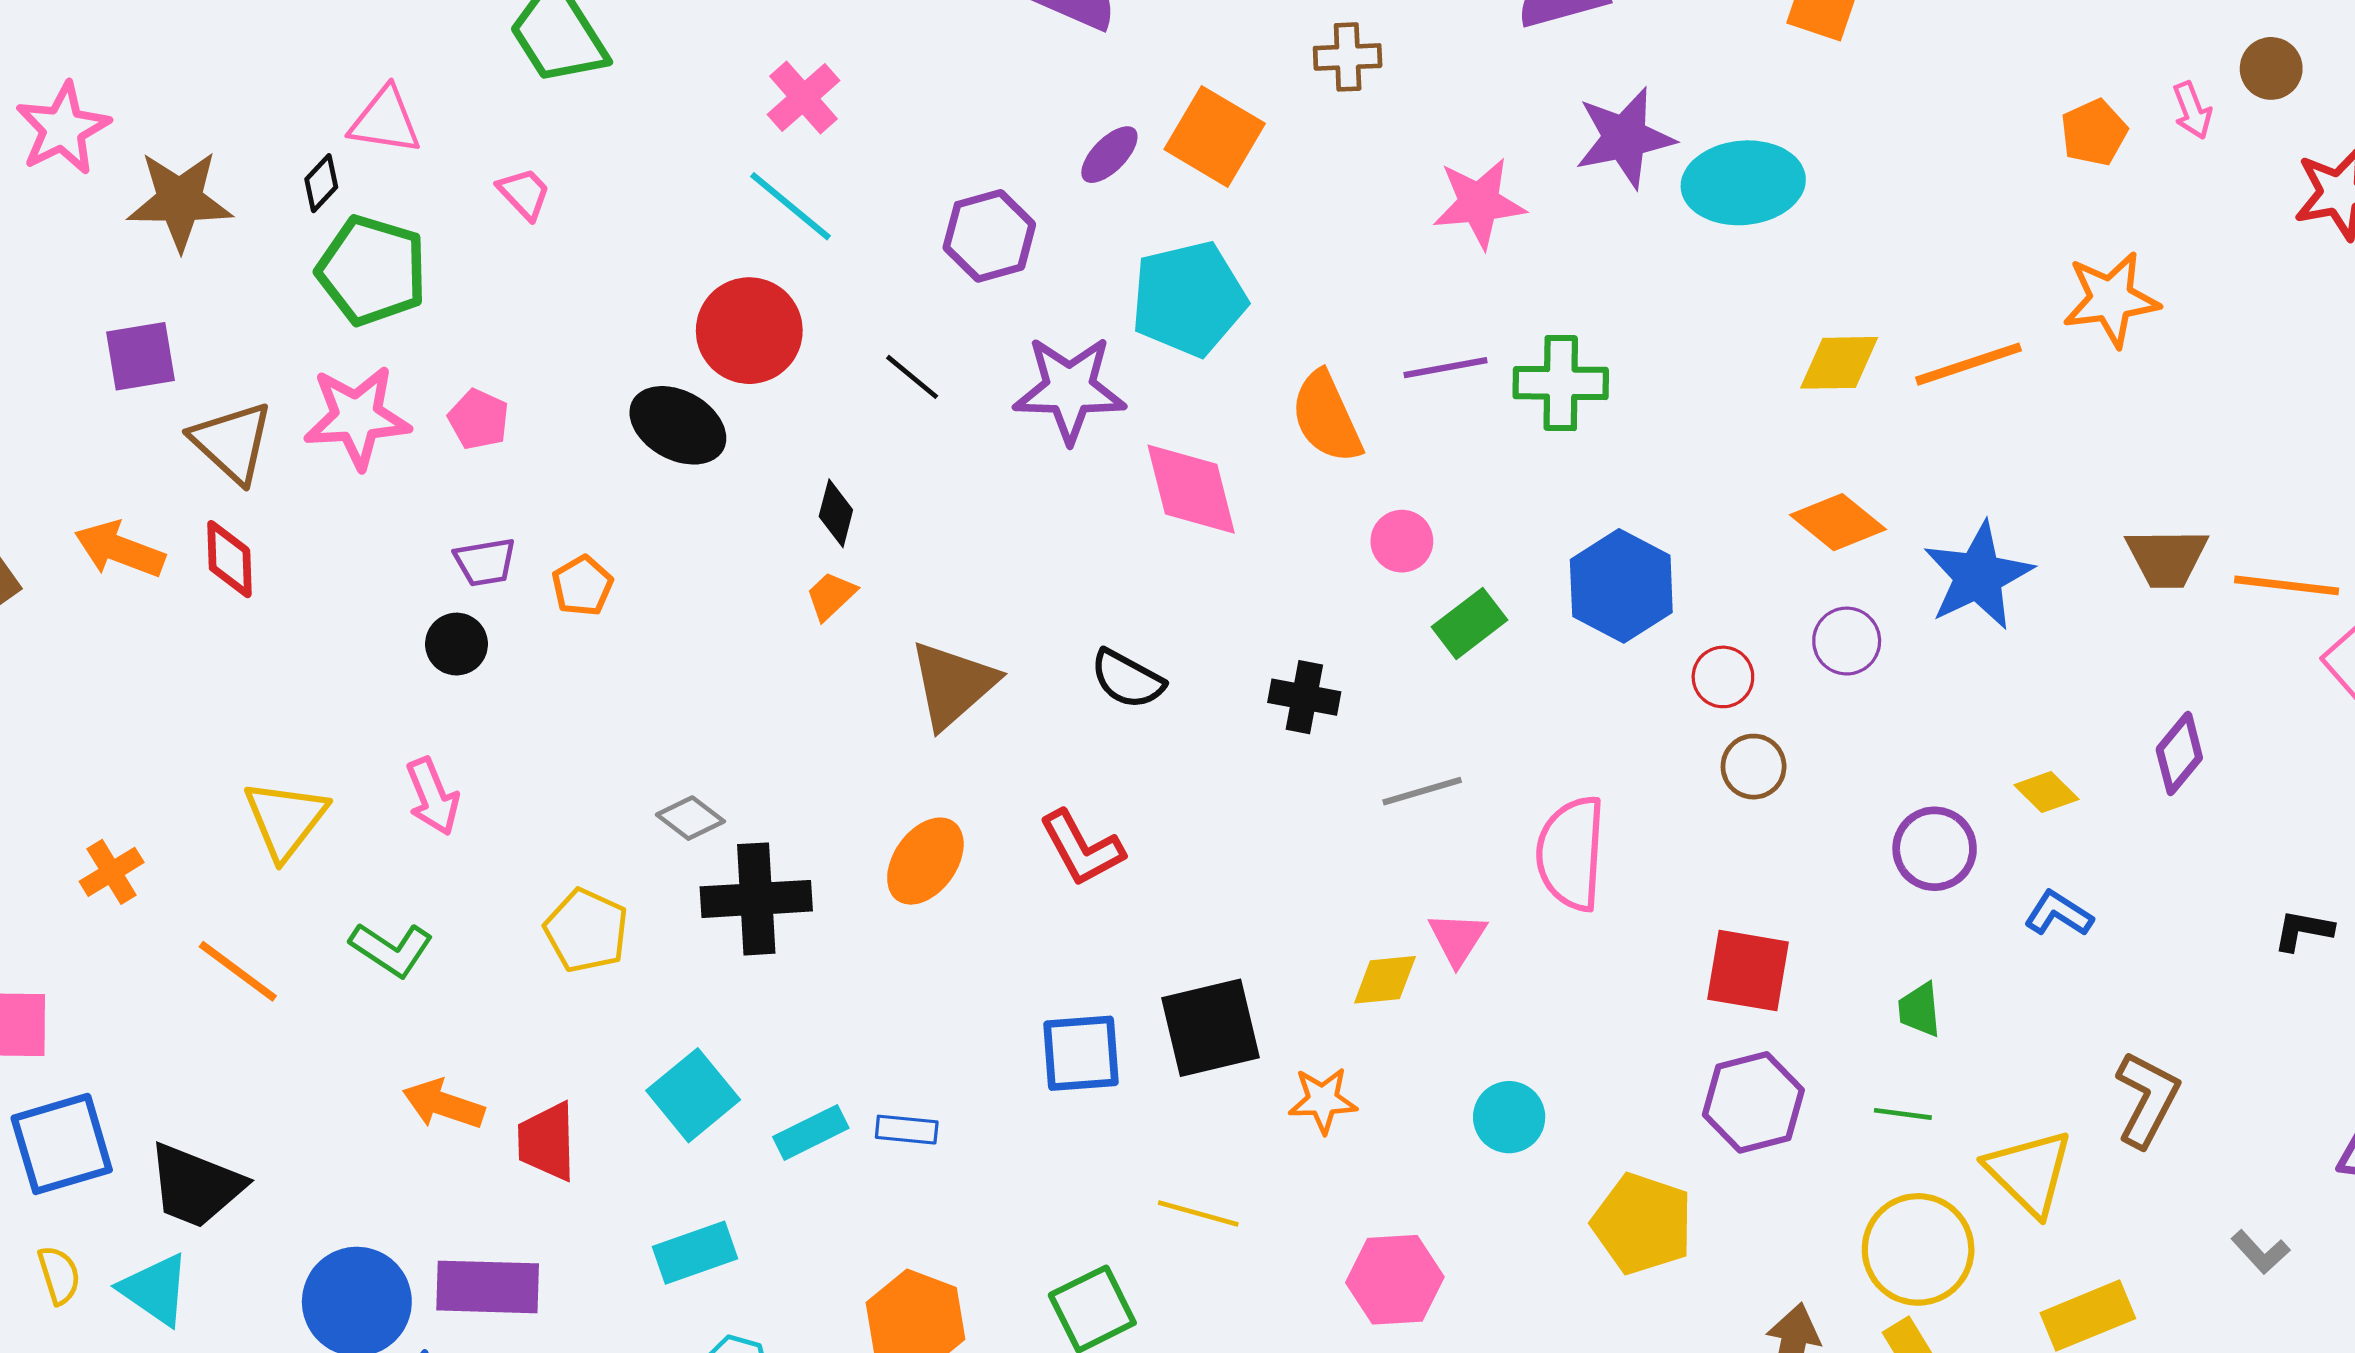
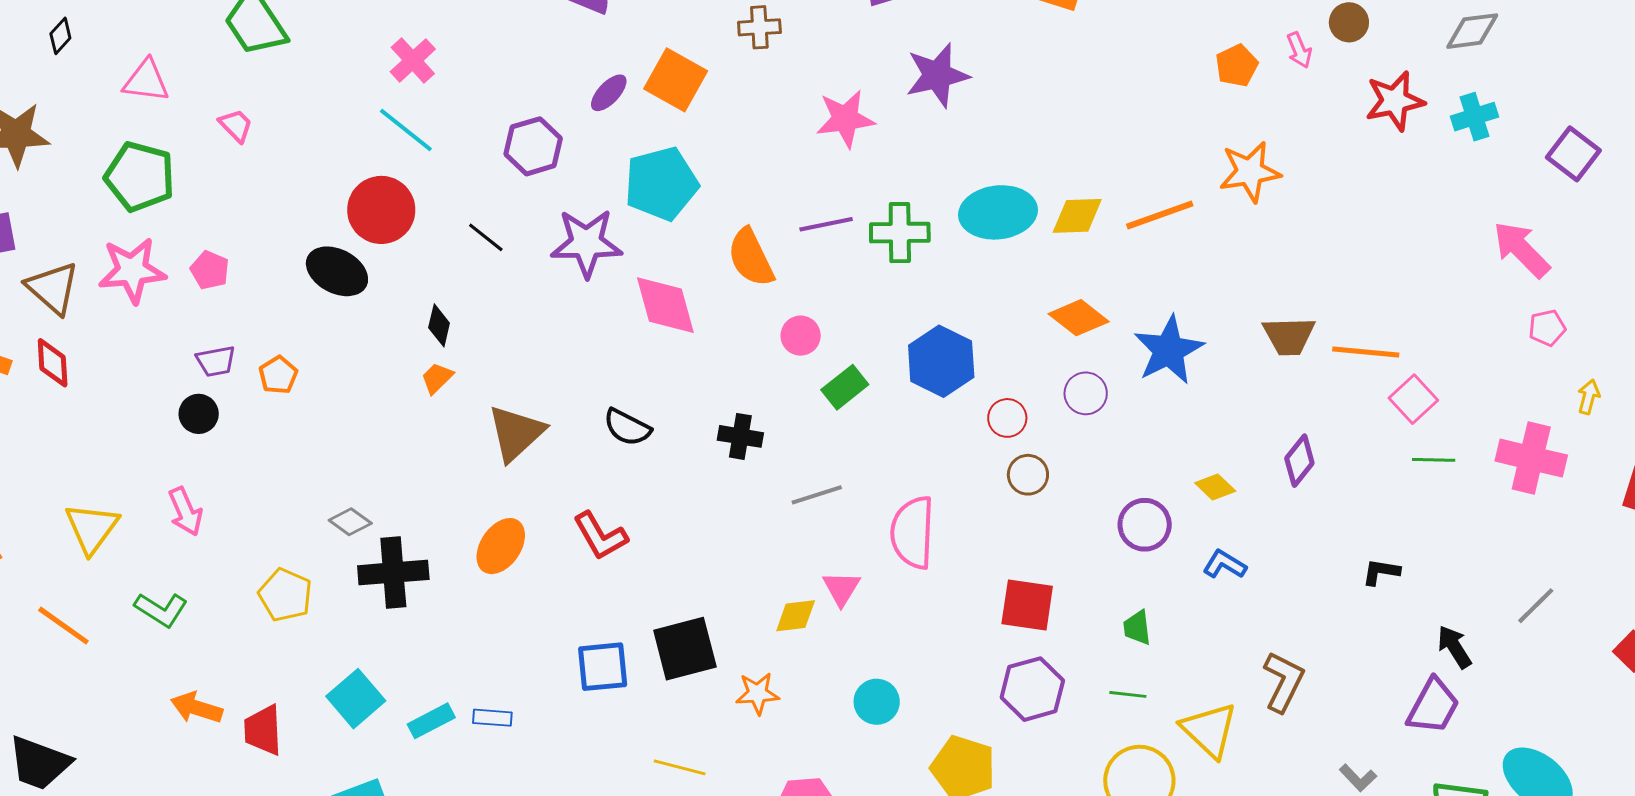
black diamond: (321, 183) -> (60, 36), moved
cyan ellipse: (1743, 183) -> (998, 212), moved

